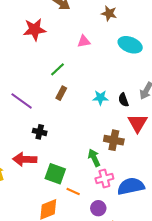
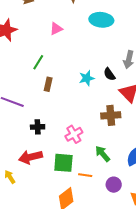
green arrow: (94, 158) -> (103, 154), moved
pink cross: (104, 179) -> (74, 134), moved

